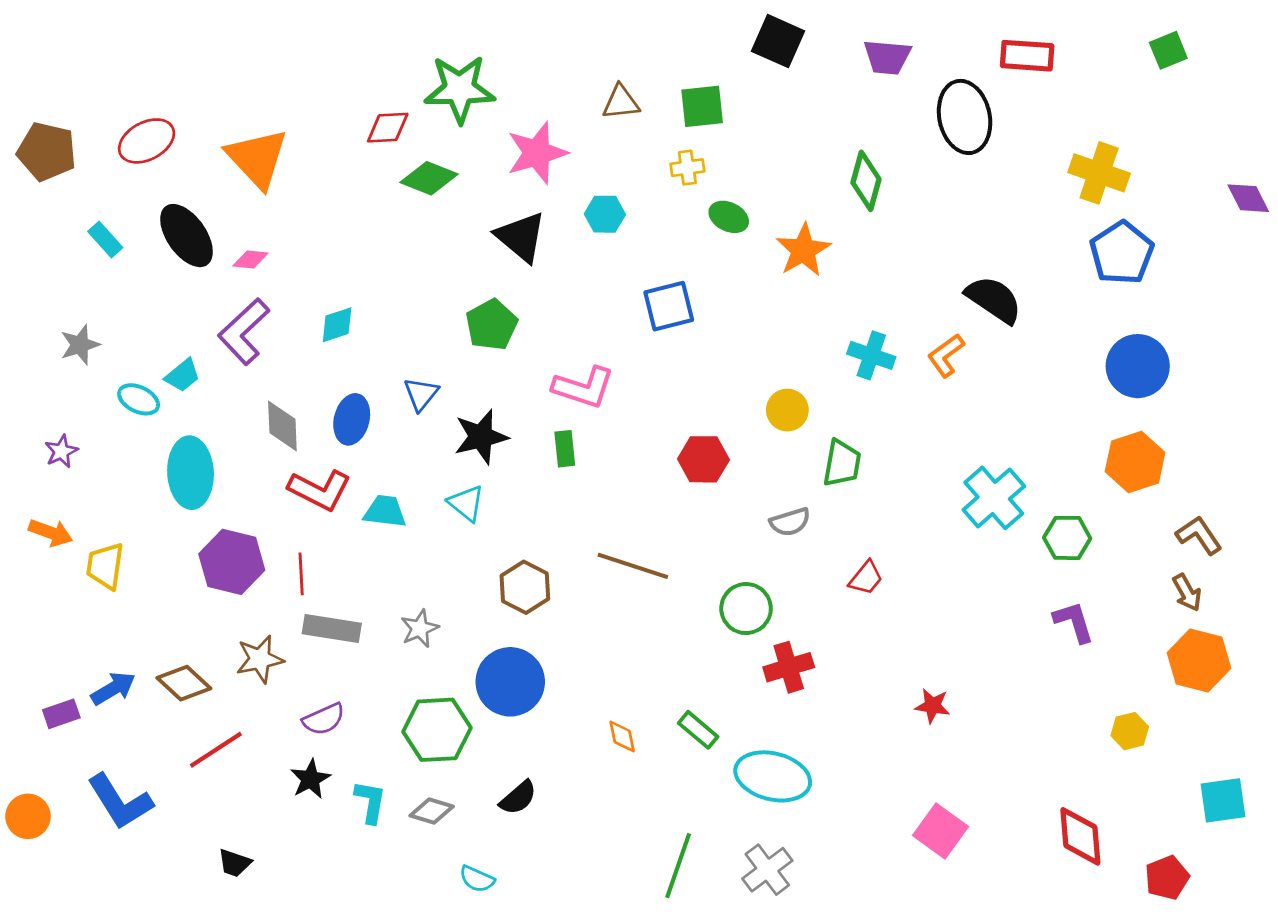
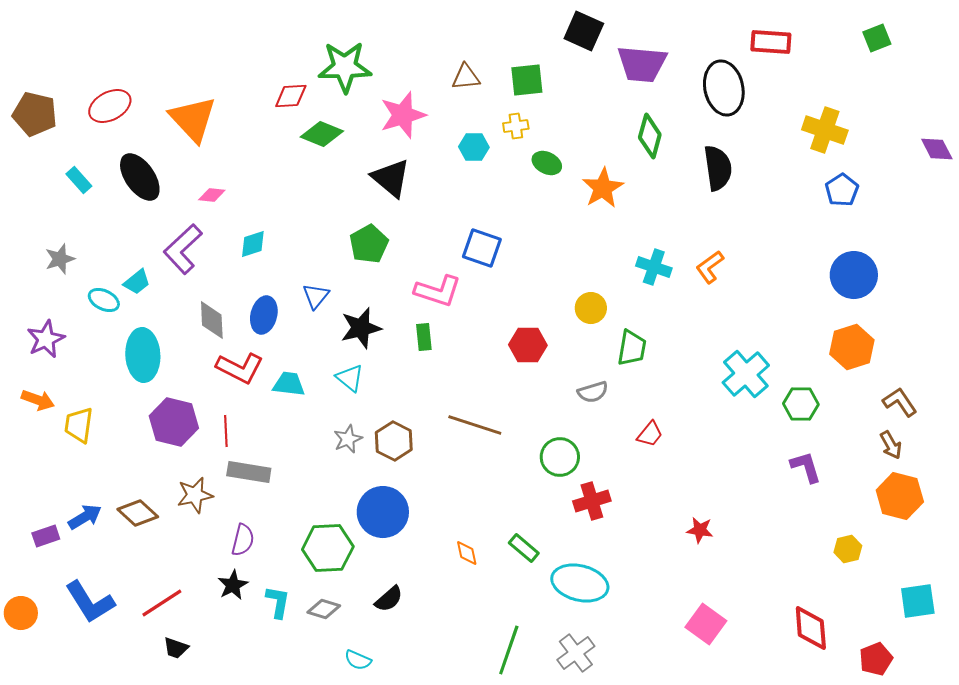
purple trapezoid: (887, 57) -> (642, 64), moved, size x1.4
cyan hexagon: (605, 214) -> (474, 147), moved
blue pentagon: (1122, 253) -> (842, 190), size x0.7
pink diamond: (250, 260) -> (212, 195), moved
black semicircle: (994, 299) -> (718, 168), moved, turned 48
blue square: (669, 306) -> (482, 248), moved, turned 33
purple star: (61, 451) -> (46, 339), size x1.5
gray star: (420, 629) -> (348, 439), moved
purple semicircle: (324, 719) -> (243, 540), turned -52
red line: (216, 750) -> (162, 603), moved

